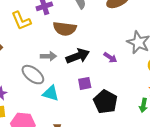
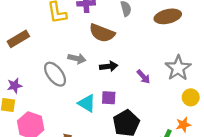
black arrow: (78, 56) -> (109, 66), size x0.7
cyan triangle: (51, 93) -> (87, 103), moved

